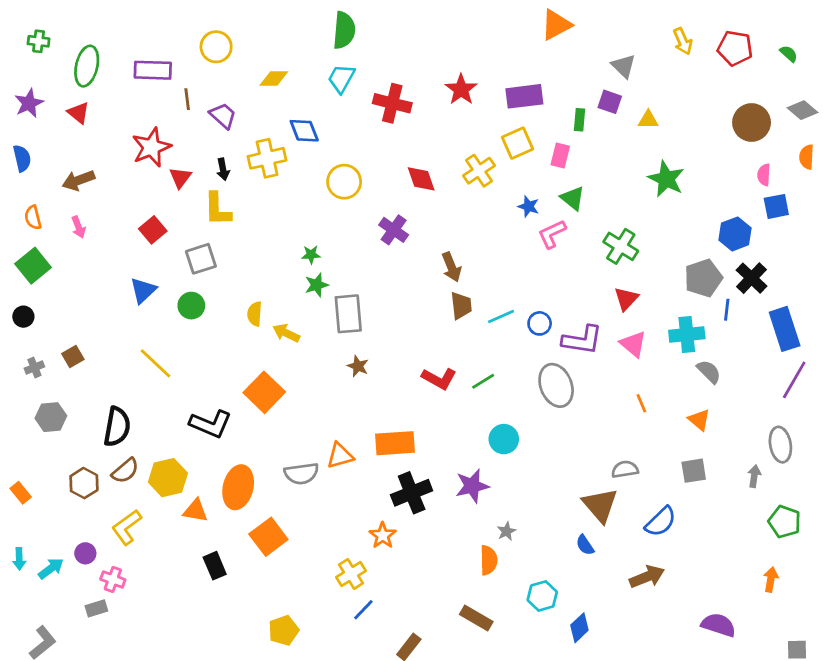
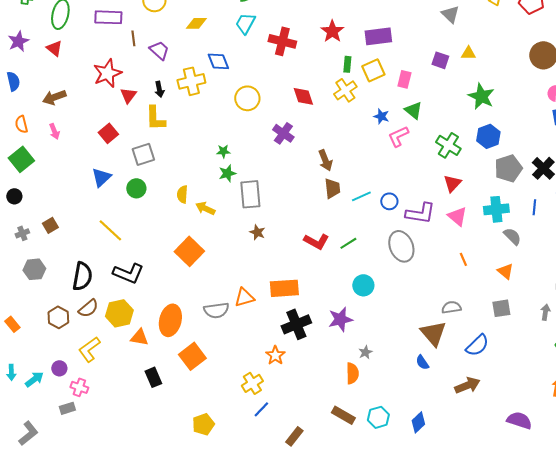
purple square: (610, 102) -> (440, 60), moved
green rectangle: (579, 120) -> (347, 64), moved
blue hexagon: (735, 234) -> (488, 136), moved
blue line: (727, 310) -> (534, 207), moved
black L-shape: (211, 424) -> (128, 273), moved
cyan hexagon: (542, 596) -> (378, 417), moved

